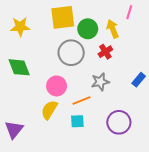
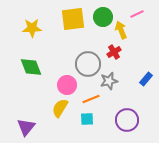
pink line: (129, 12) -> (137, 14), turned 48
green circle: (88, 29) -> (103, 17), moved
gray circle: (71, 53) -> (88, 64), moved

